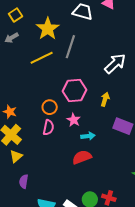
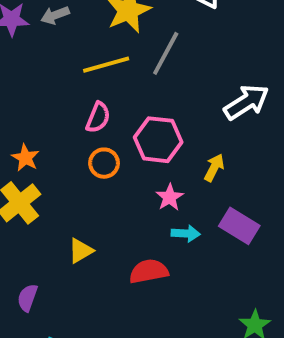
pink star: (74, 120) -> (170, 197), moved
pink semicircle: (48, 128) -> (98, 117), moved
cyan arrow: (88, 136) -> (186, 233), moved
yellow triangle: (16, 156) -> (81, 251), moved

